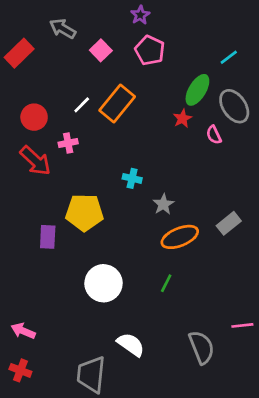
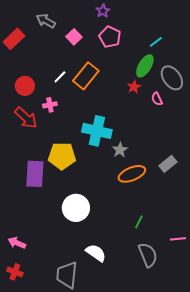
cyan line: (229, 57) -> (156, 42), moved
cyan cross: (132, 178) -> (97, 131), size x2.0
purple rectangle: (48, 237) -> (35, 174), size x1.5
green line: (166, 283) -> (139, 222), moved

